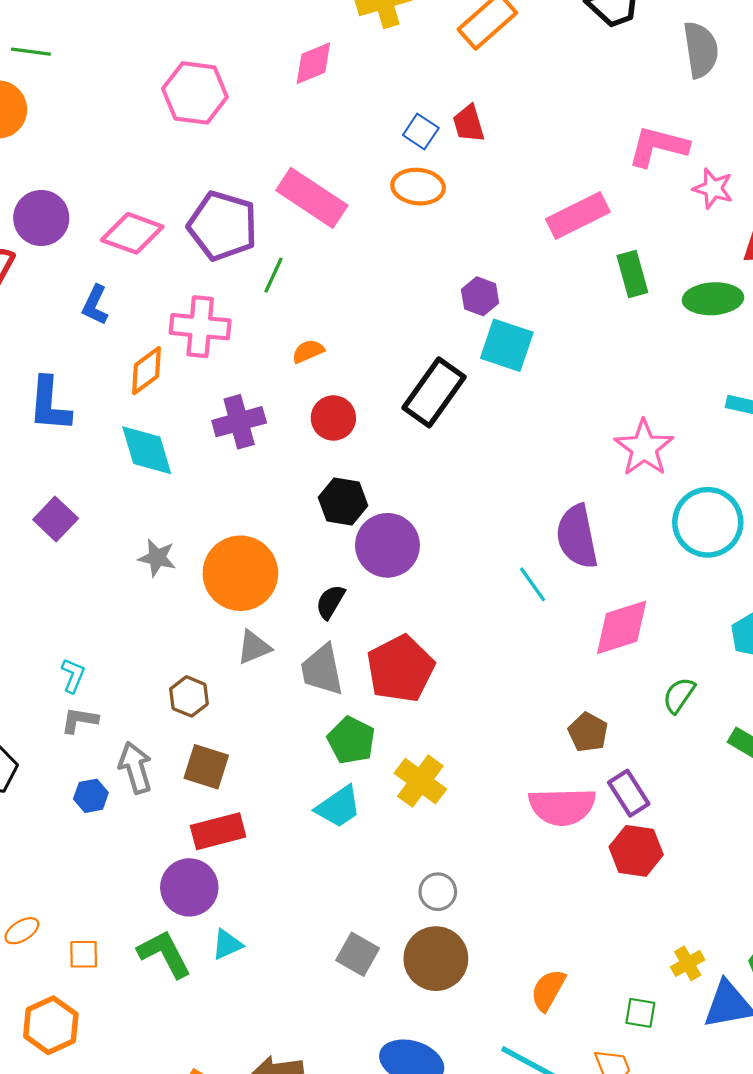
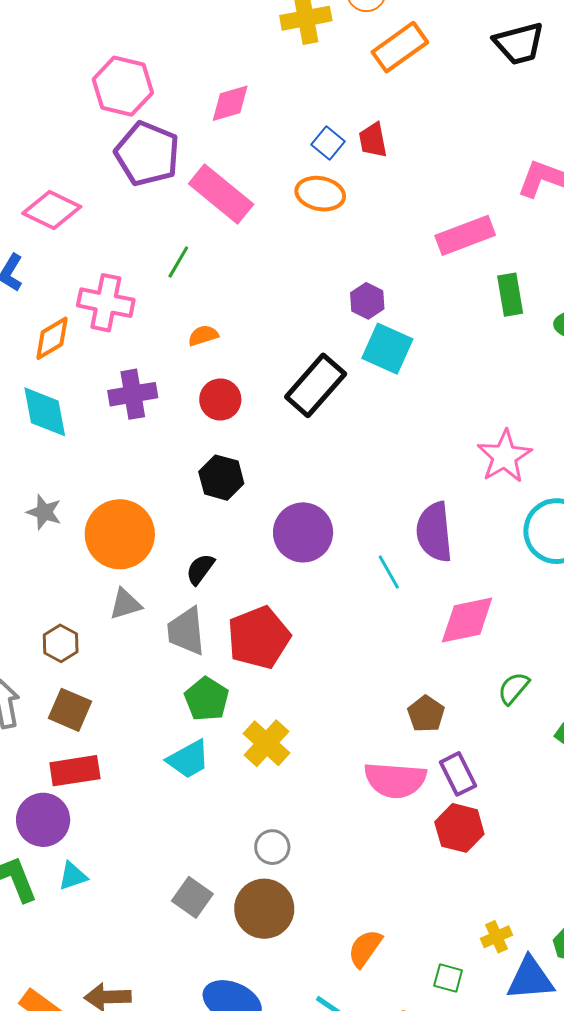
pink diamond: (313, 63) -> (230, 103), moved
purple pentagon: (223, 226) -> (147, 154), moved
purple circle: (387, 545) -> (303, 532), moved

